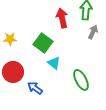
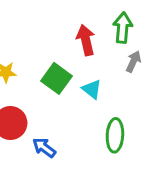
cyan triangle: (54, 63) -> (92, 89), moved
green ellipse: (81, 80) -> (115, 135), turned 30

